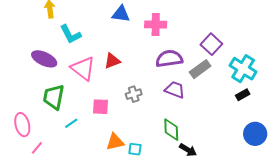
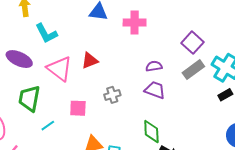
purple semicircle: (169, 59) -> (154, 66), moved, size x0.6
gray rectangle: (200, 69) -> (193, 70), moved

